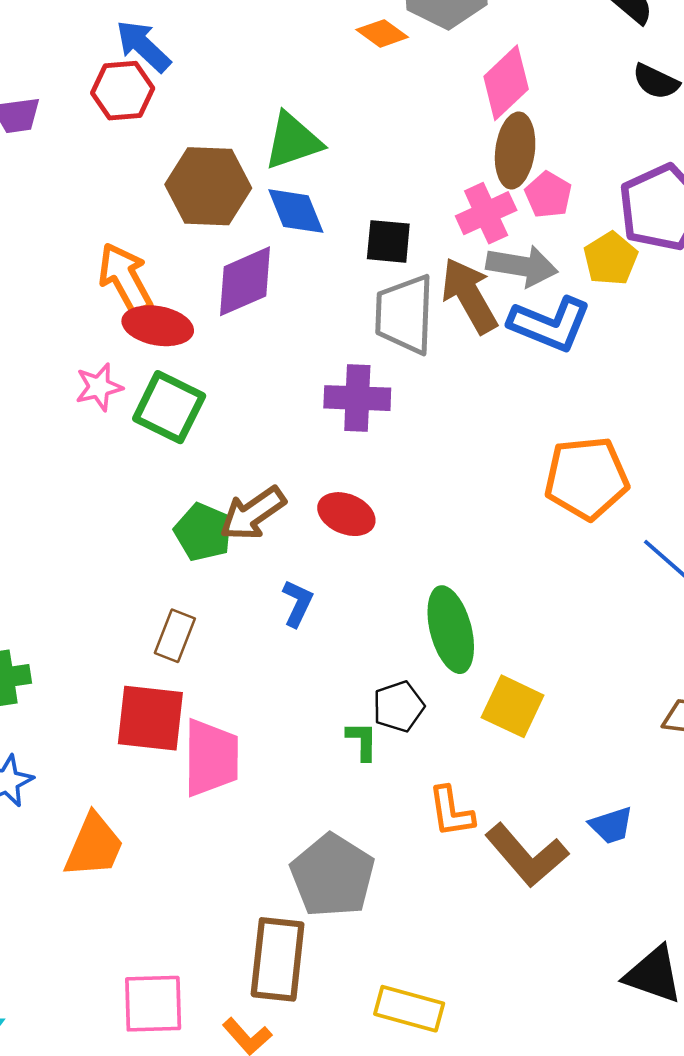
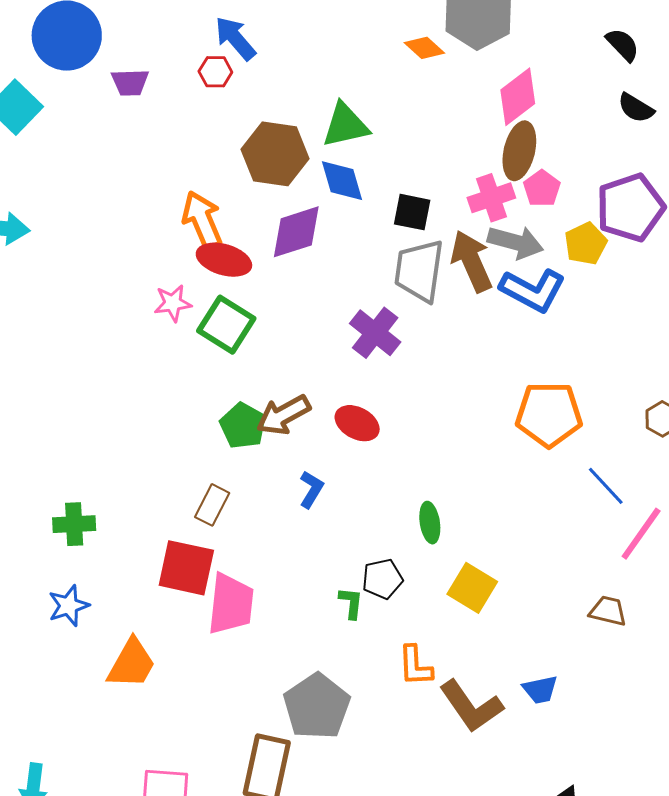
red hexagon: (123, 91) -> (215, 72), size x0.7
purple cross: (357, 398) -> (375, 333), turned 30
green ellipse: (451, 630) -> (430, 523), size x0.6

